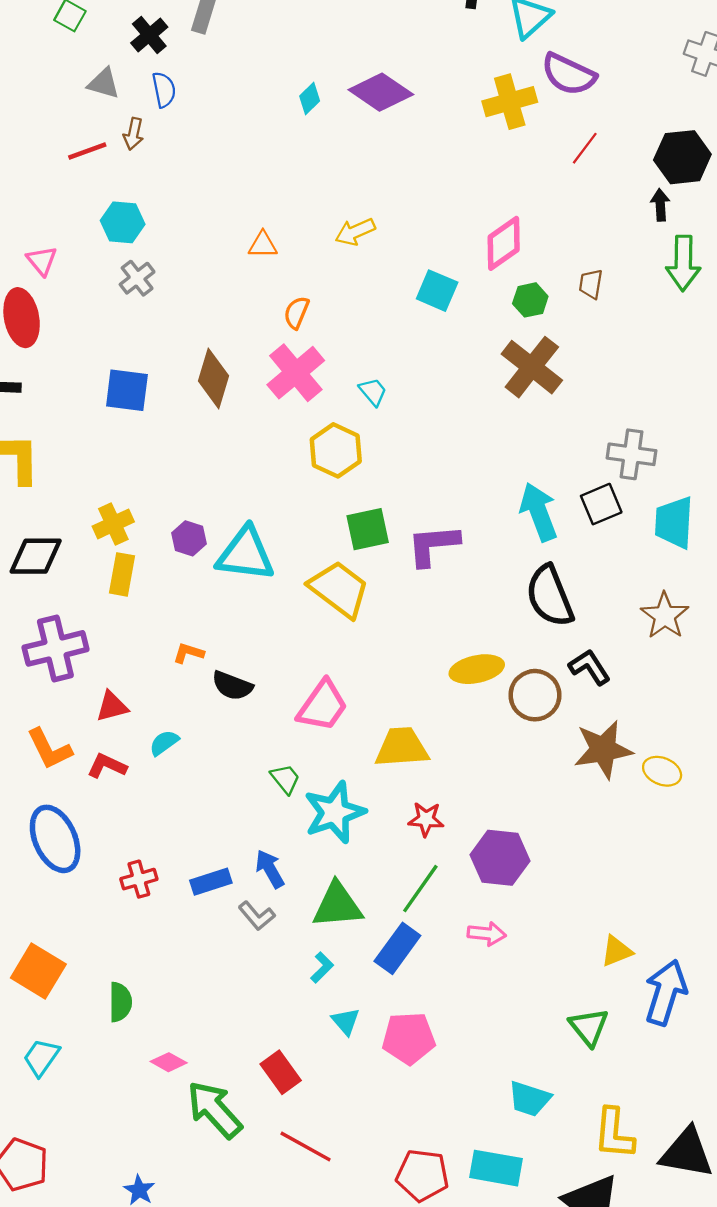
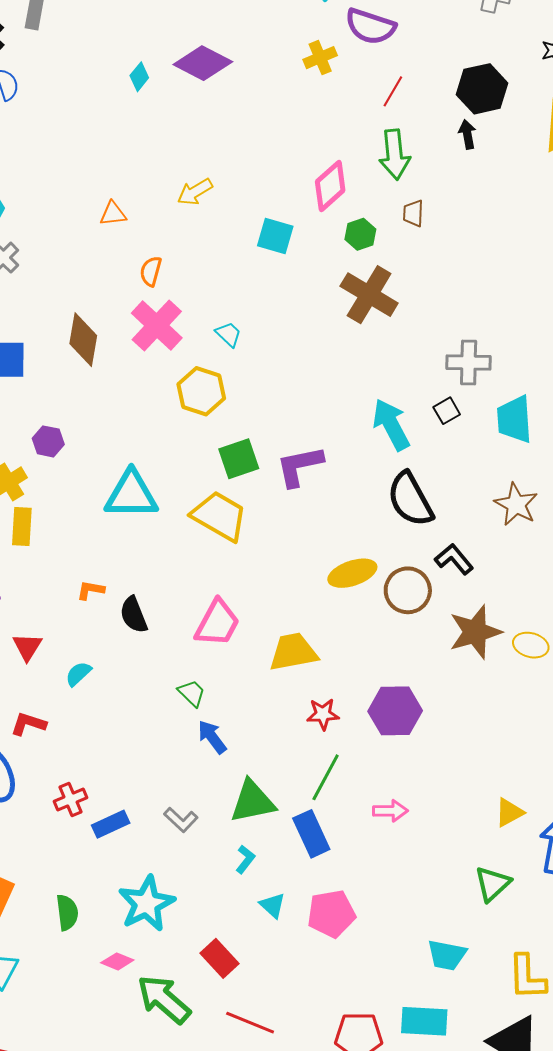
yellow cross: (510, 102) -> (320, 58), size x0.7
green arrow: (683, 263) -> (394, 154), moved
black square: (601, 504) -> (447, 411), size x0.7
purple hexagon: (189, 538) -> (48, 441), moved
black semicircle: (232, 686) -> (134, 615), turned 54
red triangle: (112, 707) -> (27, 647), turned -36
red L-shape: (107, 766) -> (28, 724), moved
cyan star: (335, 812) -> (147, 904), moved
purple hexagon: (500, 858) -> (395, 711), moved
blue arrow: (270, 869) -> (212, 737), moved
blue rectangle: (211, 882) -> (111, 824), moved
blue rectangle: (397, 948) -> (311, 834), turned -54
green triangle: (589, 1027) -> (493, 884), turned 33

